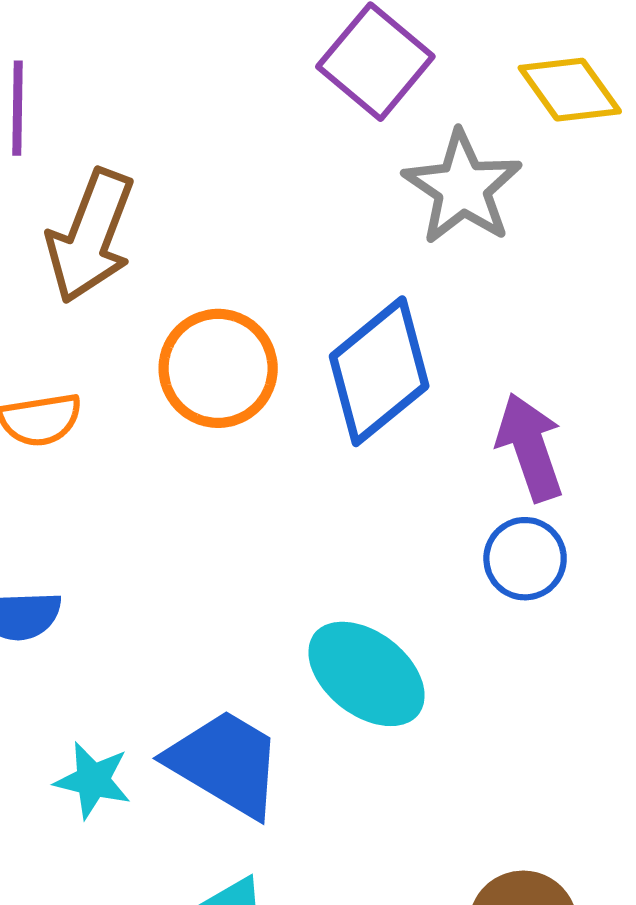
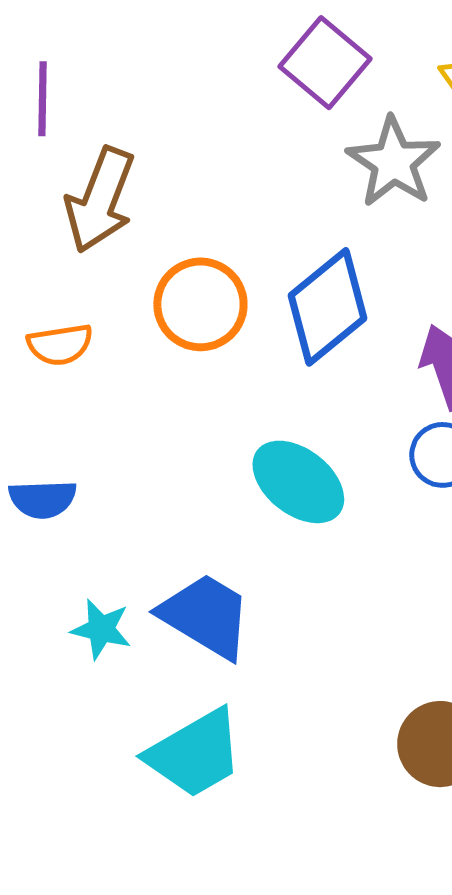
cyan ellipse: (366, 674) -> (298, 482), moved

